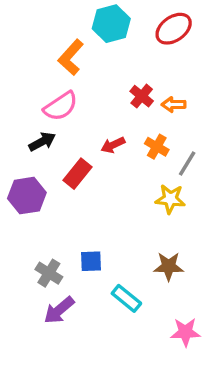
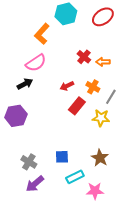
red rectangle: (78, 174) -> (77, 106), moved
blue square: (91, 261) -> (62, 157), moved
brown star: (169, 266) -> (100, 158), turned 30
cyan rectangle: (126, 298) -> (75, 177), turned -66
pink star: (185, 332) -> (95, 191), moved

